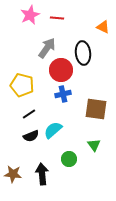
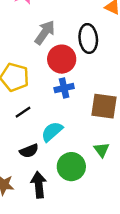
black semicircle: (31, 136) -> (29, 151), moved
green circle: (69, 159) -> (71, 167), size x1.5

